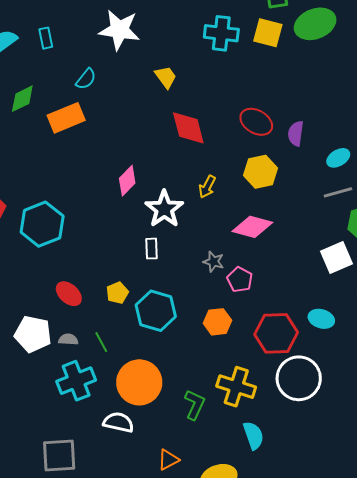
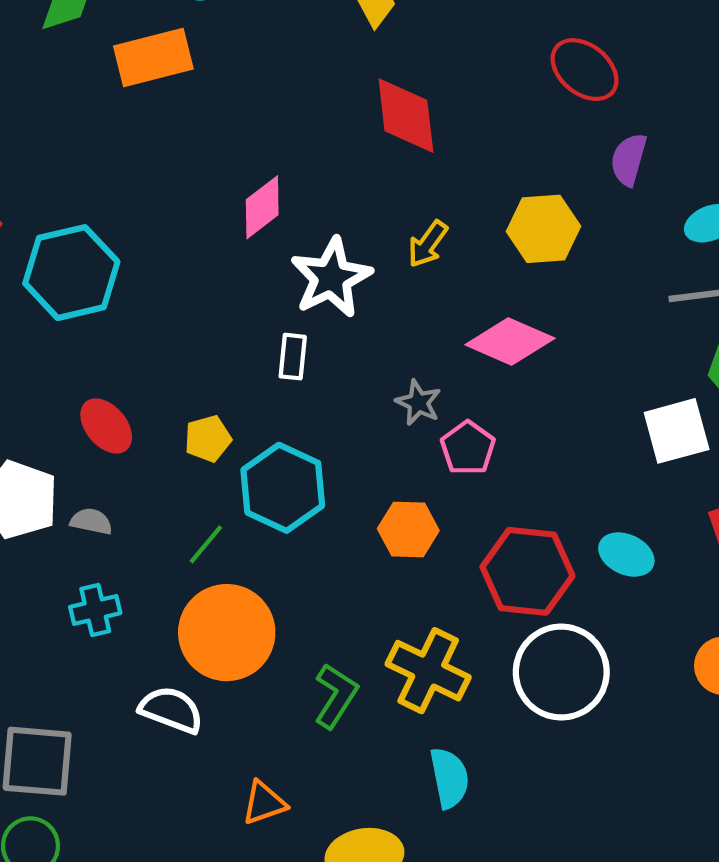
red ellipse: (256, 122) -> (585, 70), moved
green line: (101, 342) -> (206, 544), moved, turned 60
cyan cross: (76, 381) -> (95, 610), size x0.6

